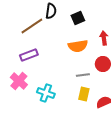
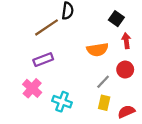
black square: (78, 18) -> (116, 19), moved, turned -32
gray line: (83, 75) -> (103, 82), turned -40

